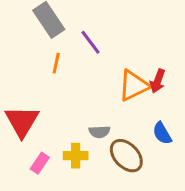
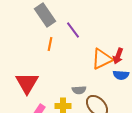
blue semicircle: (162, 133) -> (121, 75), moved, turned -56

